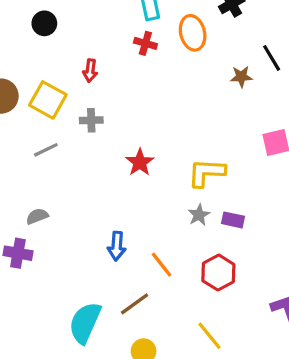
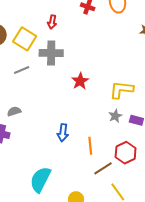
gray cross: (91, 120) -> (51, 53), size x1.6
orange line: (162, 265) -> (90, 146), turned 30
brown line: (135, 304) -> (103, 168), moved

